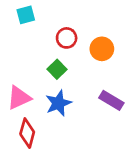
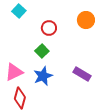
cyan square: (26, 15) -> (19, 11), turned -32
orange circle: (102, 49) -> (86, 20), moved

